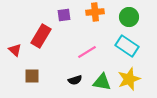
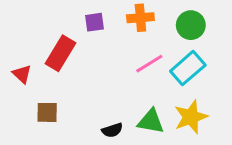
cyan rectangle: (127, 46) -> (188, 68), turned -75
pink line: (87, 52) -> (149, 64), moved
black semicircle: (75, 80) -> (112, 130), moved

